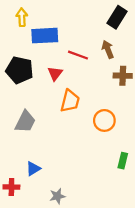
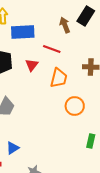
brown arrow: (108, 49) -> (65, 25), moved
orange trapezoid: (70, 101) -> (59, 78), moved

